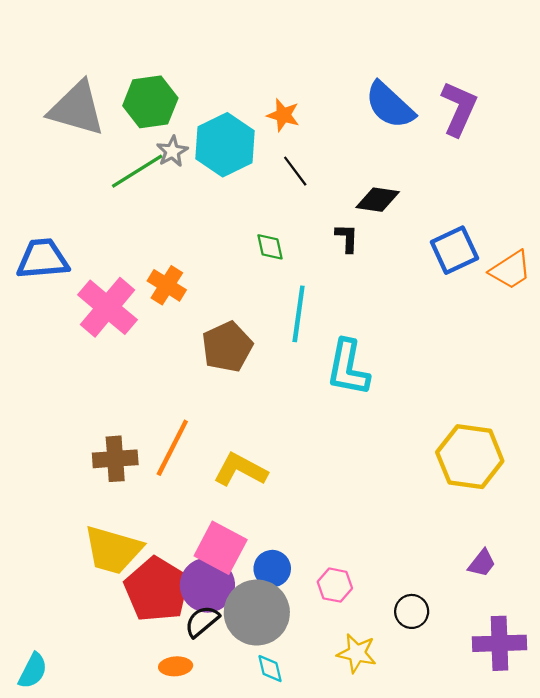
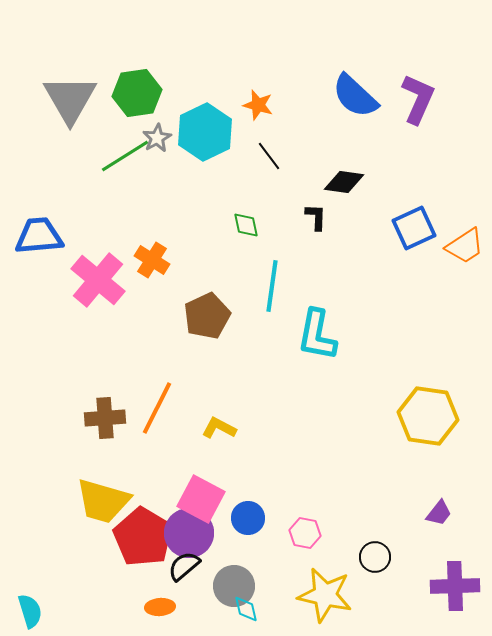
gray triangle: (77, 109) -> (70, 99), turned 44
yellow L-shape: (240, 470) -> (219, 428), size x0.7
gray circle: (257, 613) -> (234, 586), moved, size x0.7
yellow star: (357, 653) -> (325, 595), size x1.5
cyan semicircle: (33, 671) -> (30, 611), turned -44

